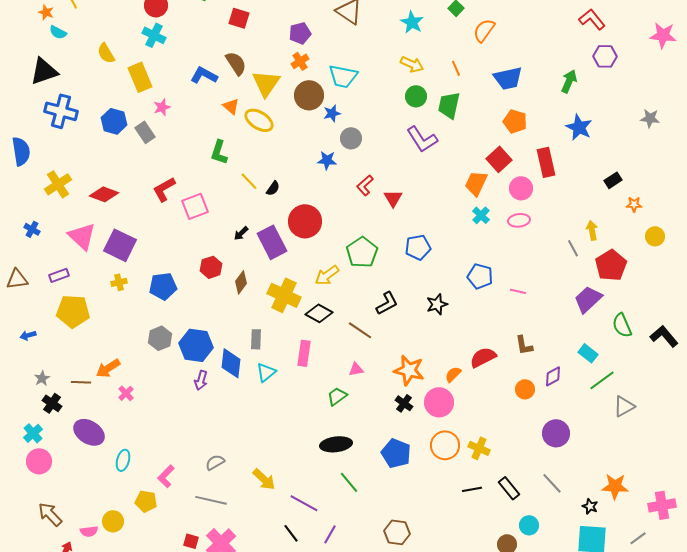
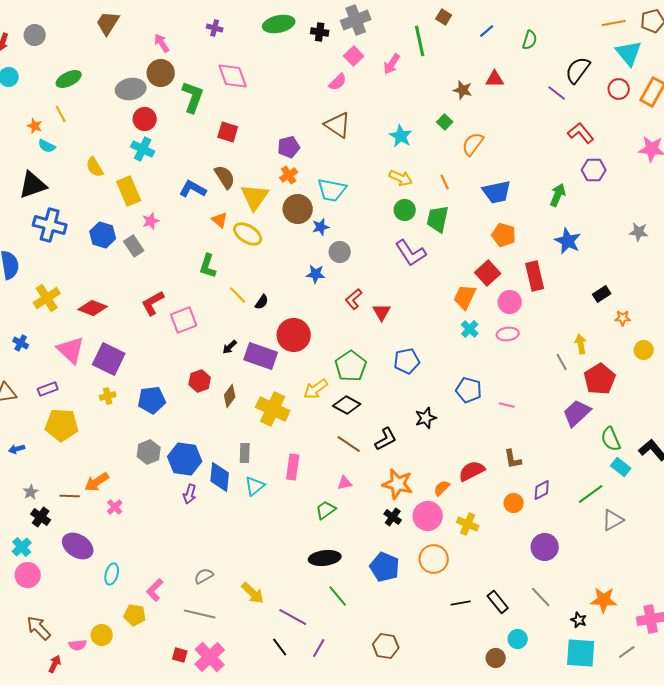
purple rectangle: (272, 242) -> (261, 356), turned -44
black L-shape: (387, 303) -> (386, 439), moved
black diamond: (319, 313) -> (347, 405), moved
cyan rectangle: (588, 353) -> (621, 467), moved
yellow cross: (479, 448) -> (468, 524), moved

